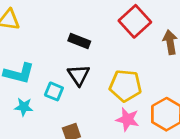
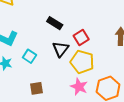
red square: (135, 21) -> (81, 38), moved, size x0.7
black triangle: (79, 75) -> (61, 49), moved

